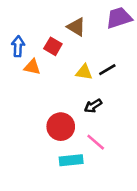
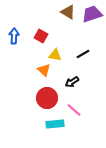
brown triangle: (76, 27) -> (68, 12), moved
orange triangle: (32, 67) -> (44, 70), moved, turned 32
yellow triangle: (84, 72) -> (55, 55), moved

